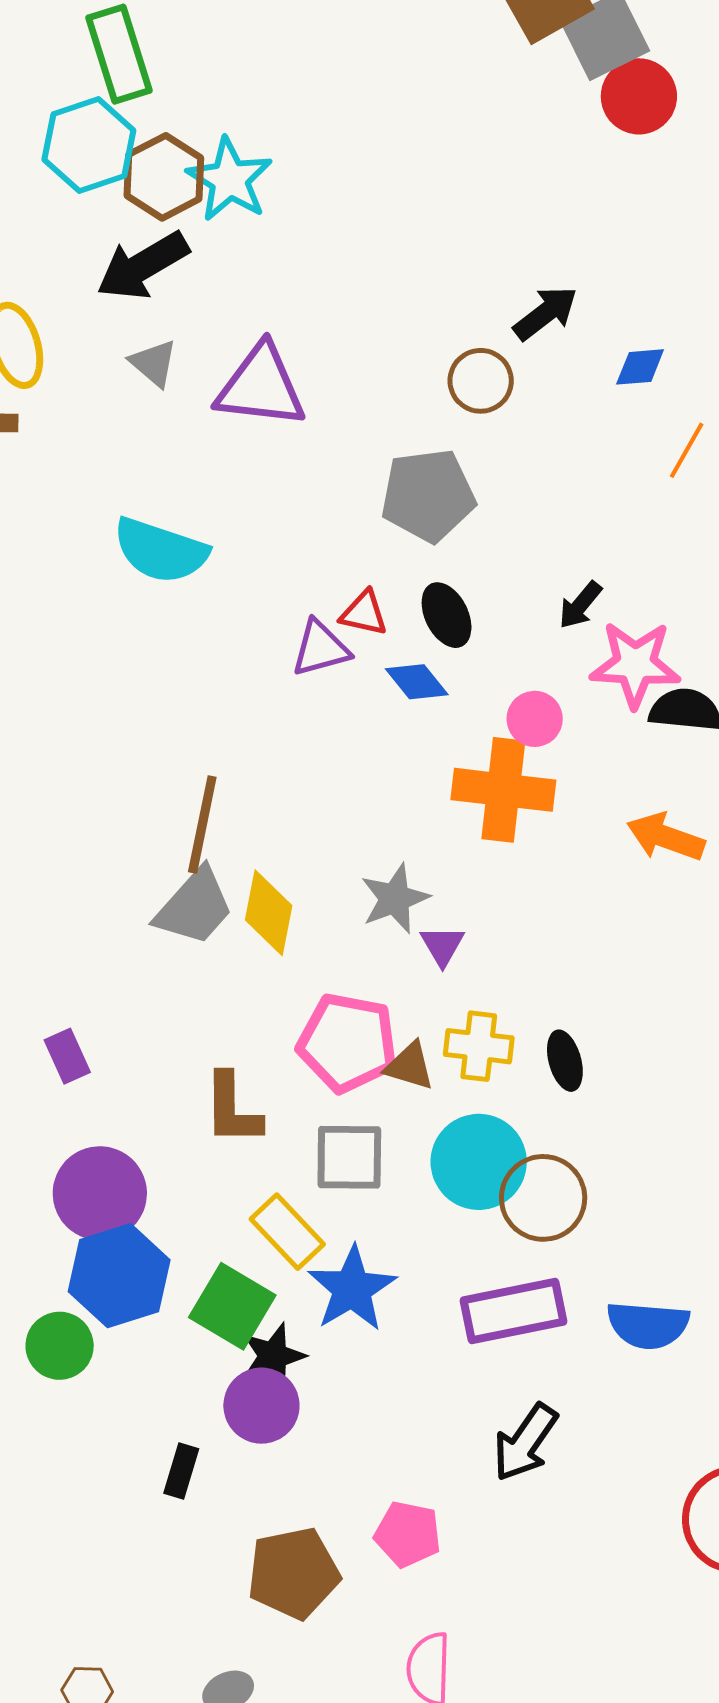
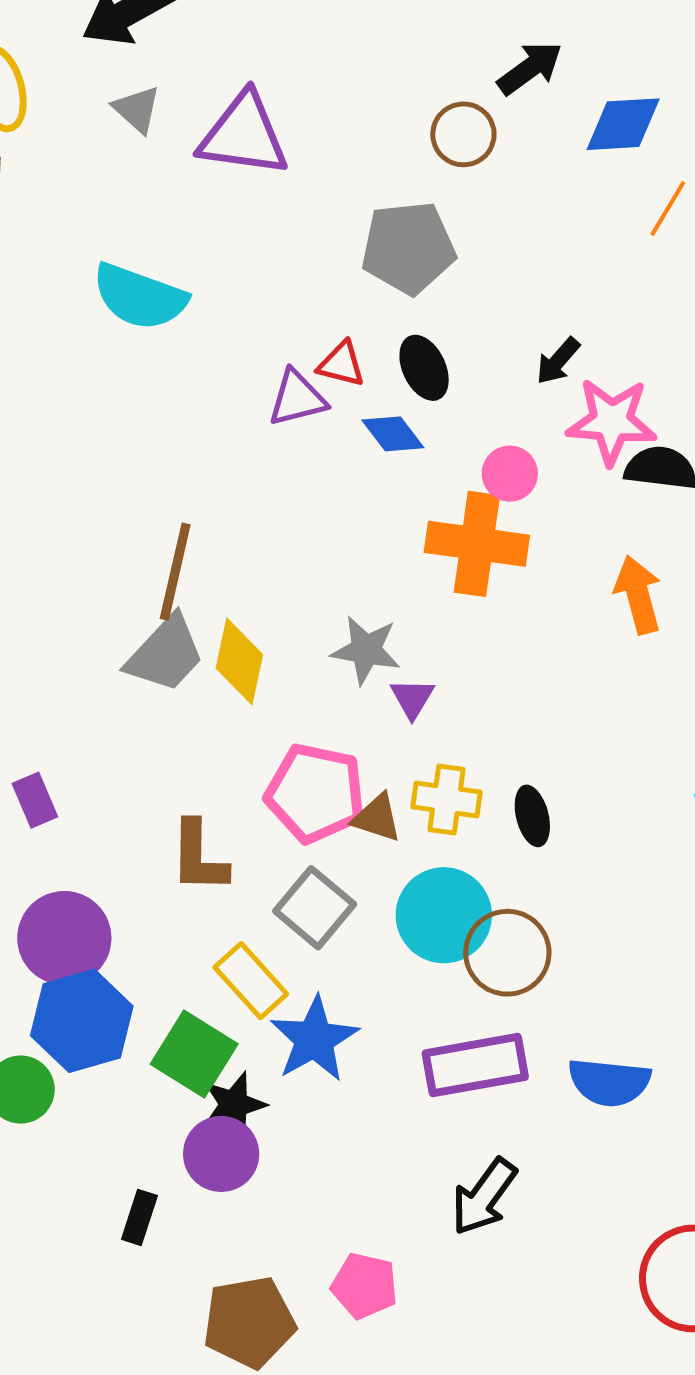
blue diamond: (640, 367) -> (623, 124), size x1.5
orange arrow: (666, 837) -> (638, 595), turned 54
gray star: (395, 899) -> (366, 650), turned 30
gray square: (349, 1157) -> (315, 908), turned 38

